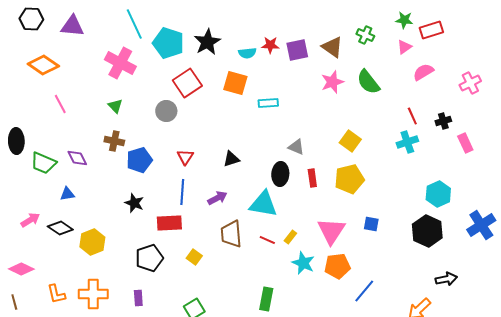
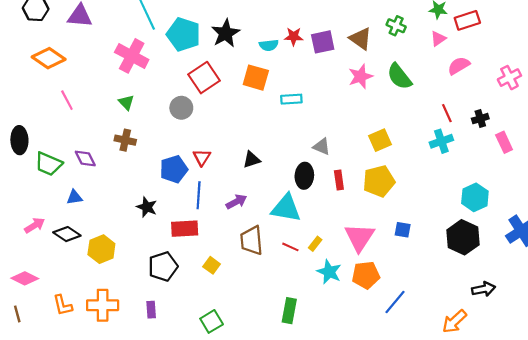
yellow square: (350, 141) -> (380, 140), turned 30
blue pentagon: (139, 160) -> (174, 169), moved

